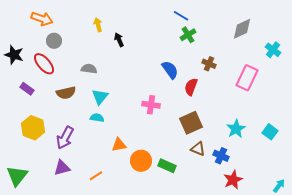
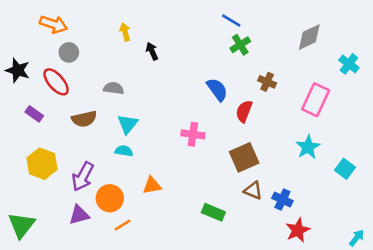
cyan star: (236, 129) -> (308, 147), moved
orange circle: (141, 161) -> (110, 198), moved

